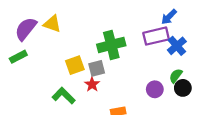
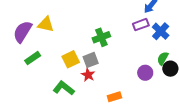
purple rectangle: (156, 36) -> (141, 25), size x0.7
green cross: (111, 45) -> (101, 37), size x0.7
green rectangle: (18, 57) -> (33, 58), moved

